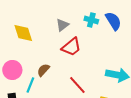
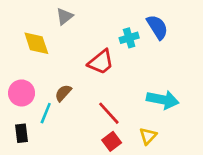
cyan cross: (91, 20) -> (129, 38), moved, turned -32
gray triangle: (62, 25) -> (65, 16), moved

